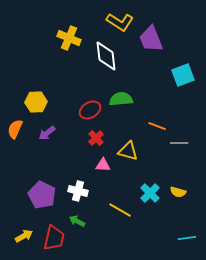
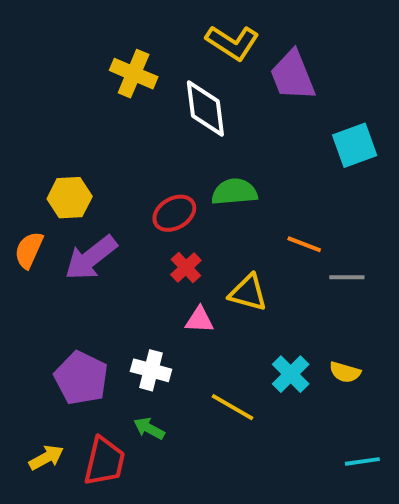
purple arrow: (47, 133) -> (91, 258), size x1.6

